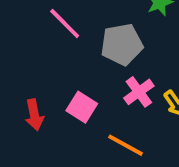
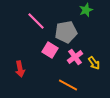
pink square: (82, 107) -> (50, 50), moved

